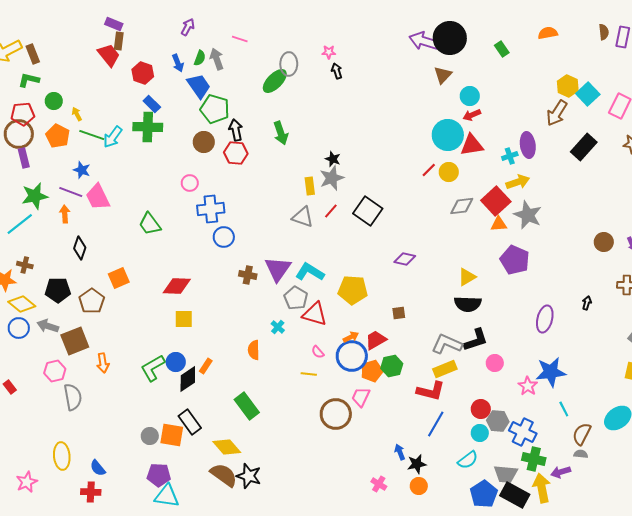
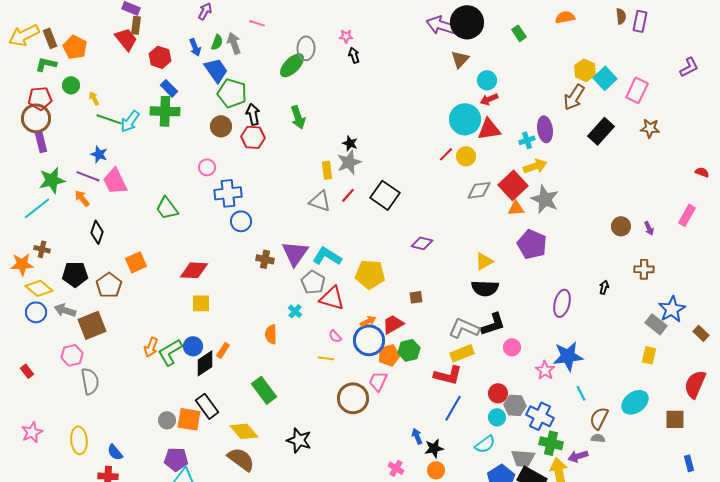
orange pentagon: (58, 136) -> (75, 47), moved
orange arrow: (65, 214) -> (82, 198), turned -36
orange arrow: (103, 363) -> (151, 347), moved, turned 30
black star: (249, 476) -> (299, 440), moved
pink star: (27, 482) -> (32, 432), moved

